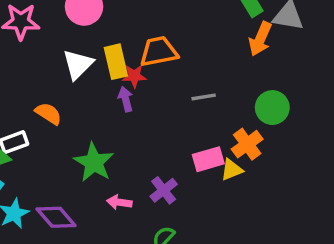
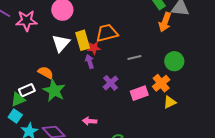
green star: (94, 162) -> (54, 91), moved
yellow triangle: (232, 170) -> (170, 102), moved
purple cross: (164, 190) -> (111, 83), moved

